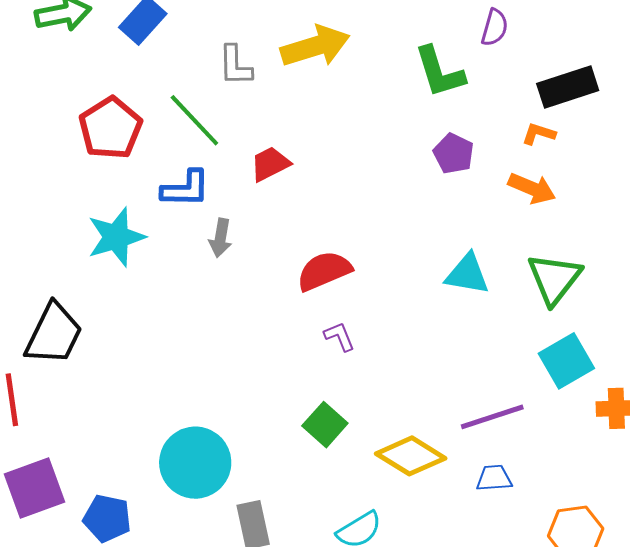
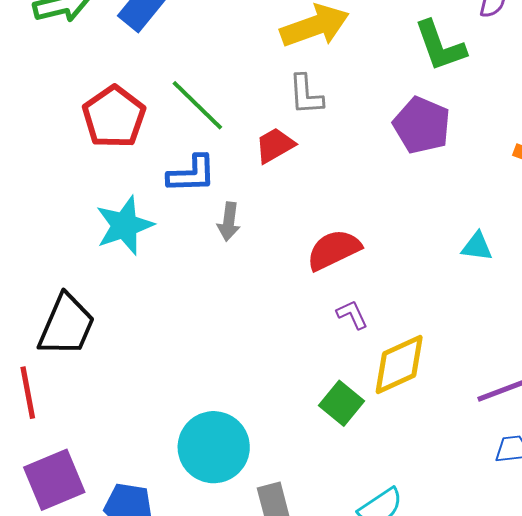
gray L-shape: (235, 66) -> (306, 95), moved
purple pentagon: (454, 154) -> (422, 125), moved, size x1.4
cyan triangle: (467, 274) -> (477, 247), size x0.7
yellow diamond: (411, 456) -> (399, 365), moved, turned -54

